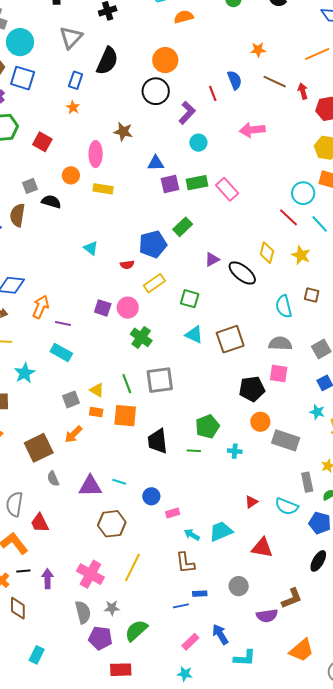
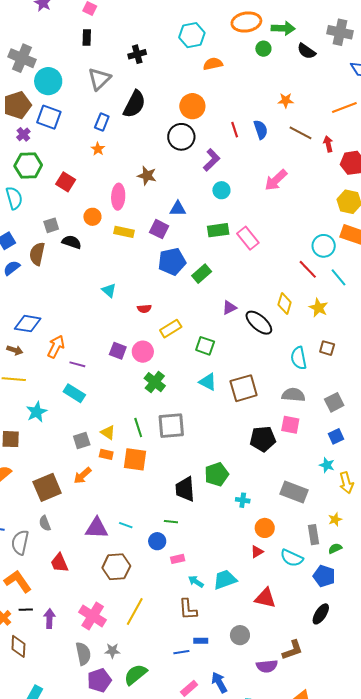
red line: (213, 93) -> (235, 130), moved
pink arrow: (252, 130) -> (276, 180), turned -40
purple square: (170, 184) -> (159, 229), moved, turned 36
blue pentagon: (153, 244) -> (172, 262), moved
orange circle: (260, 422) -> (265, 528), moved
black trapezoid: (158, 441) -> (185, 489), moved
green line: (194, 451) -> (171, 522), moved
gray semicircle: (53, 479) -> (45, 523), moved
red trapezoid: (40, 523) -> (59, 563), moved
purple pentagon: (100, 638) -> (99, 680), turned -30

